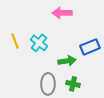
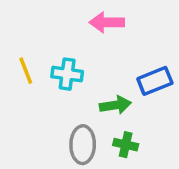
cyan cross: (39, 43) -> (67, 74), turned -30

